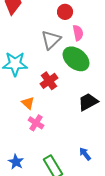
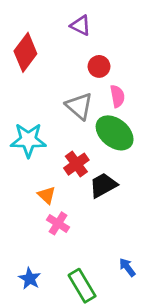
gray triangle: (51, 40) -> (79, 106), turned -35
black trapezoid: (88, 102) -> (103, 185), moved

